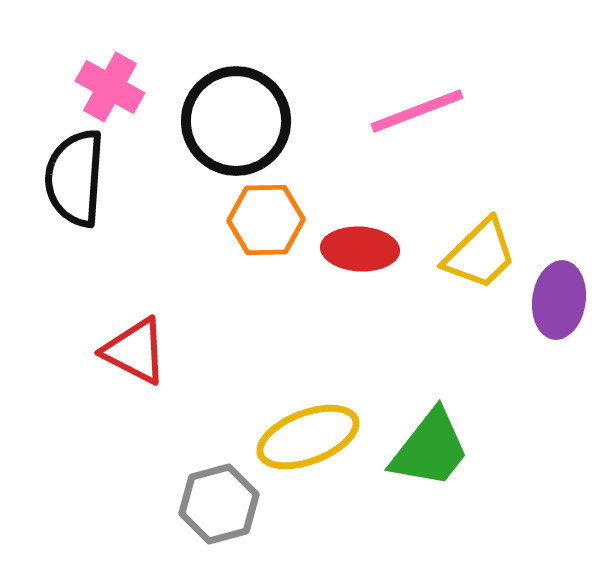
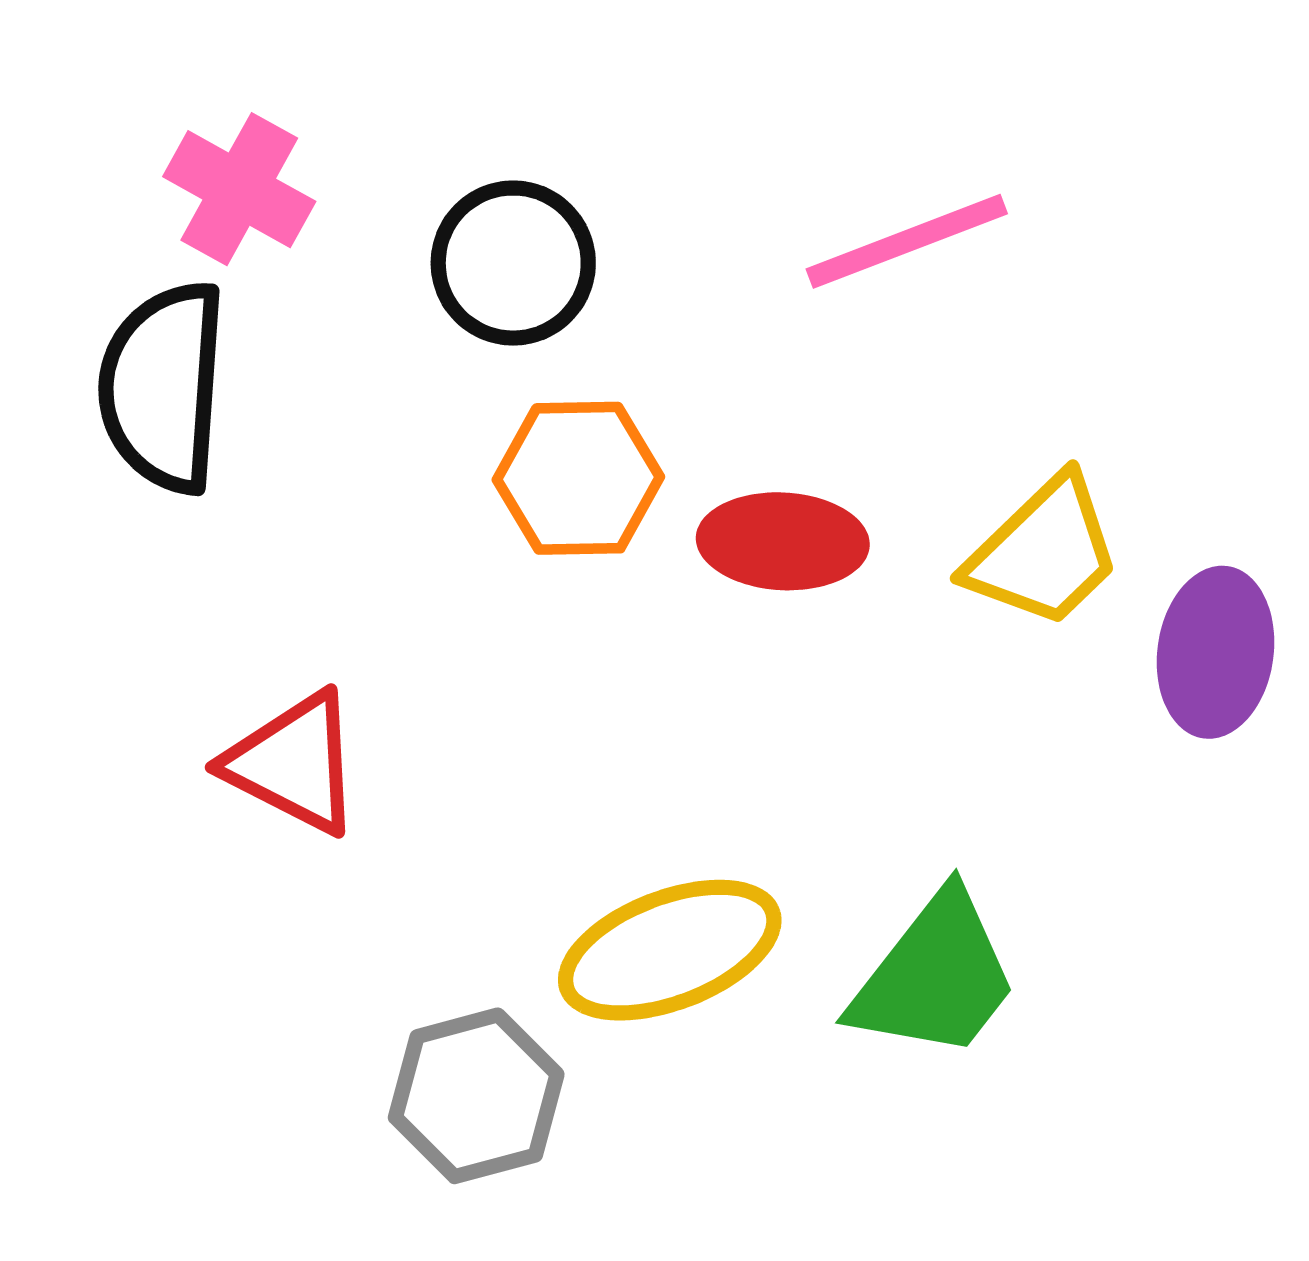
black circle: (236, 121) -> (513, 263), size x0.7

